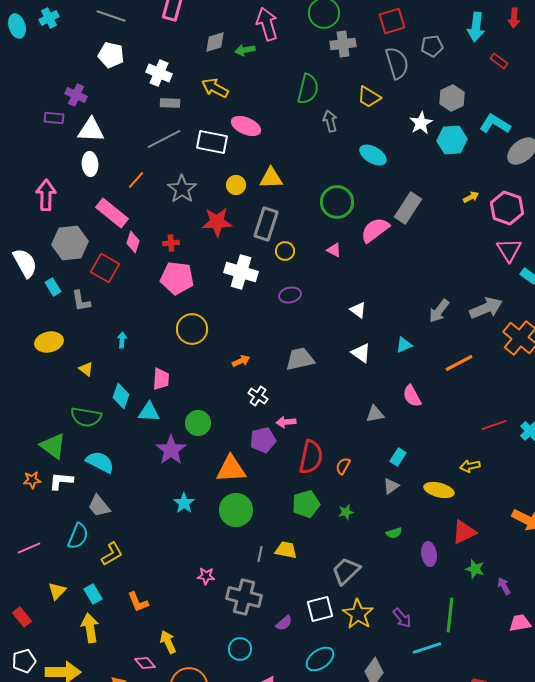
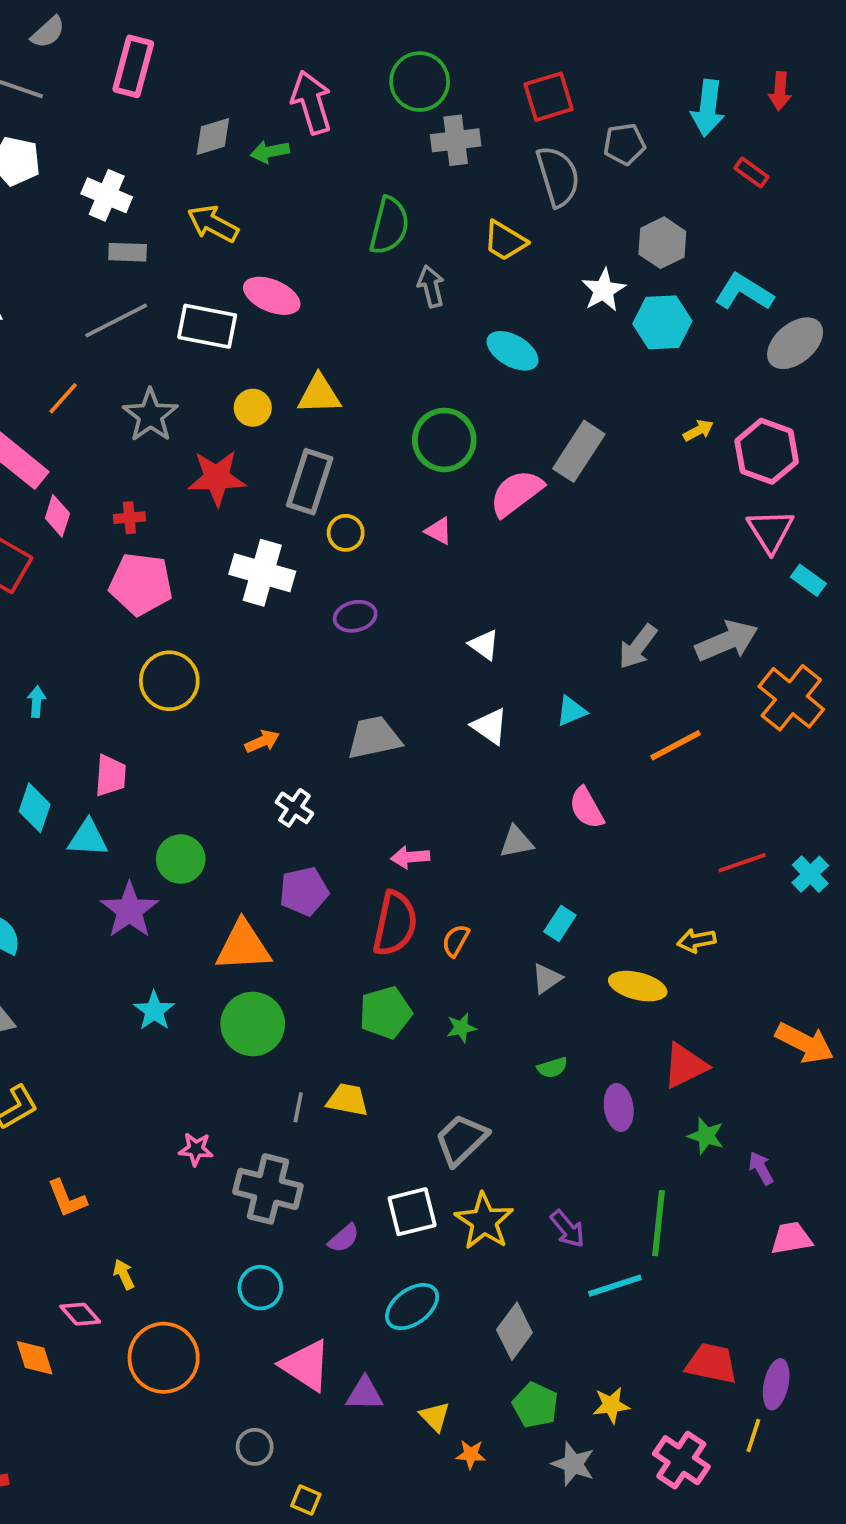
pink arrow: (286, 422) -> (410, 857), moved
yellow arrow: (168, 642) -> (124, 1274), size x0.7

